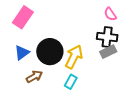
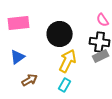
pink rectangle: (23, 17) -> (19, 23), turned 50
black circle: (50, 52) -> (60, 34), moved

